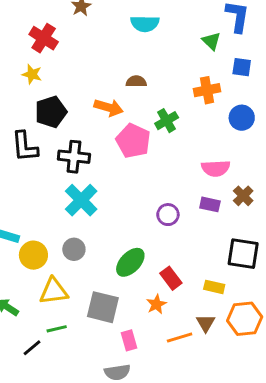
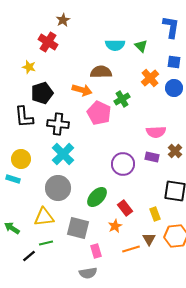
cyan semicircle: (145, 24) -> (115, 45), moved
red cross: (44, 38) -> (48, 42), moved
green triangle: (211, 41) -> (141, 46), moved
brown semicircle: (136, 82) -> (101, 72), size x1.5
orange cross: (207, 90) -> (150, 78), turned -30
blue circle: (242, 118) -> (174, 88), moved
purple circle: (168, 215) -> (123, 164), size x1.5
gray circle: (74, 249) -> (58, 188), size x1.6
yellow circle: (33, 255) -> (21, 159), moved
yellow rectangle: (214, 287) -> (155, 214), turned 56

